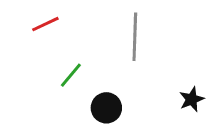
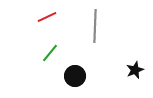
red line: (45, 24) -> (47, 17), moved

